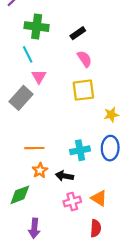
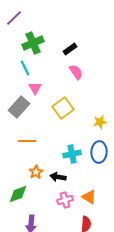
green cross: (37, 27) -> (33, 43), turned -30
yellow square: (83, 90) -> (63, 108), moved, turned -30
orange line: (34, 148) -> (27, 141), moved

